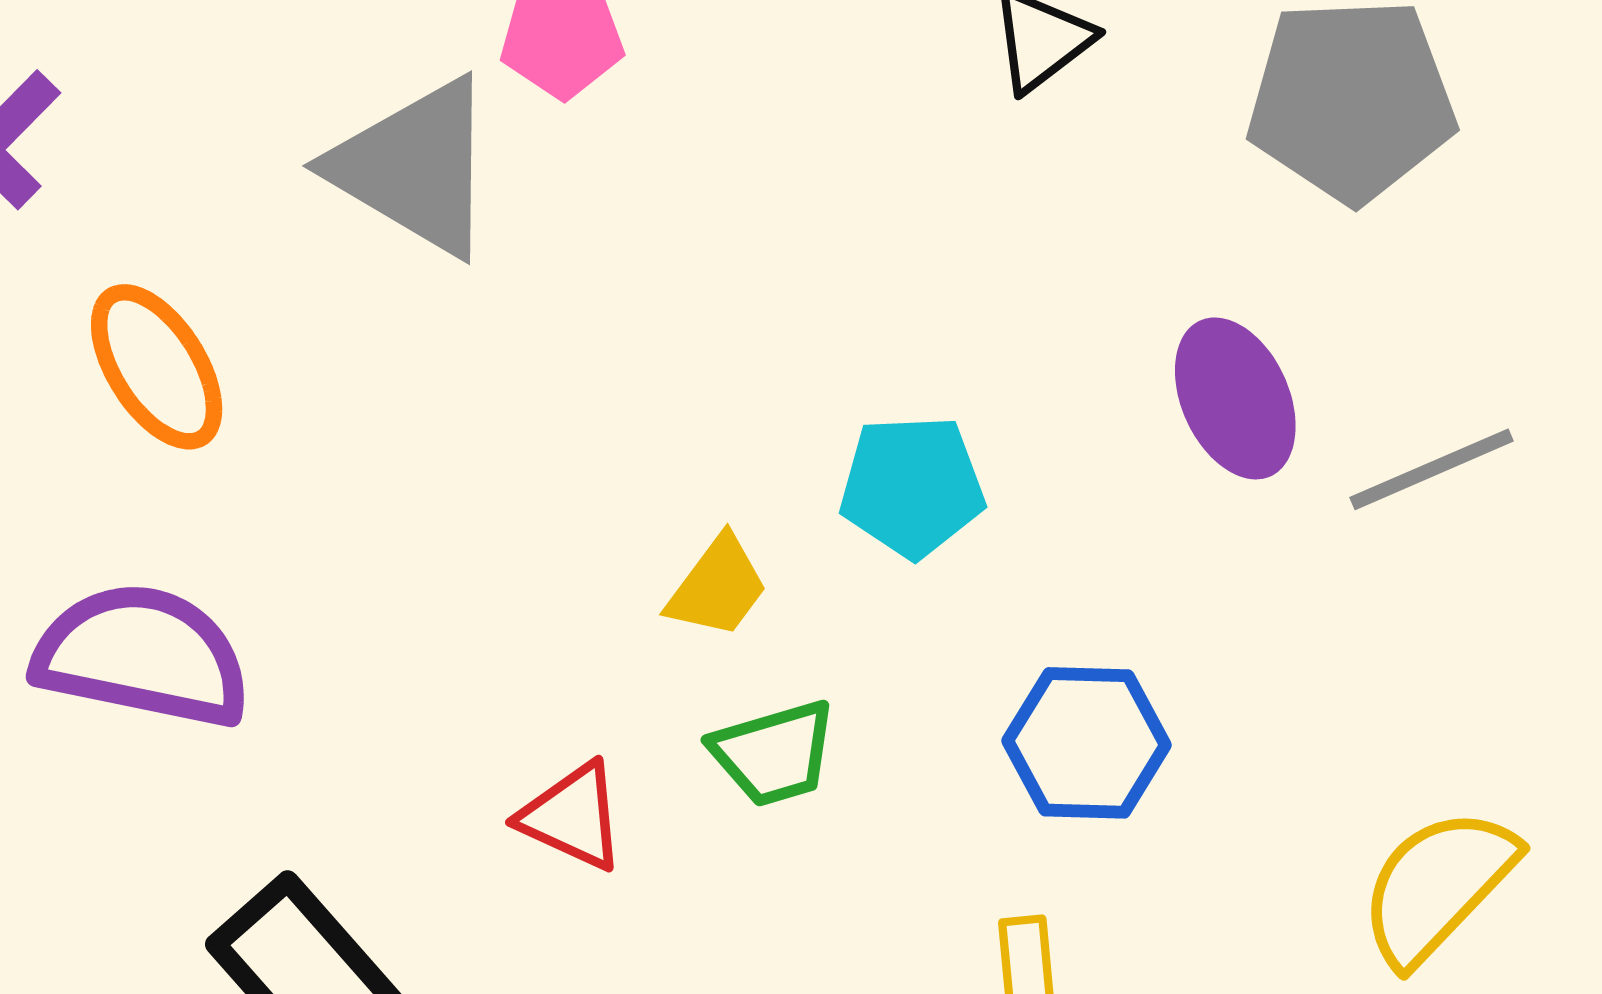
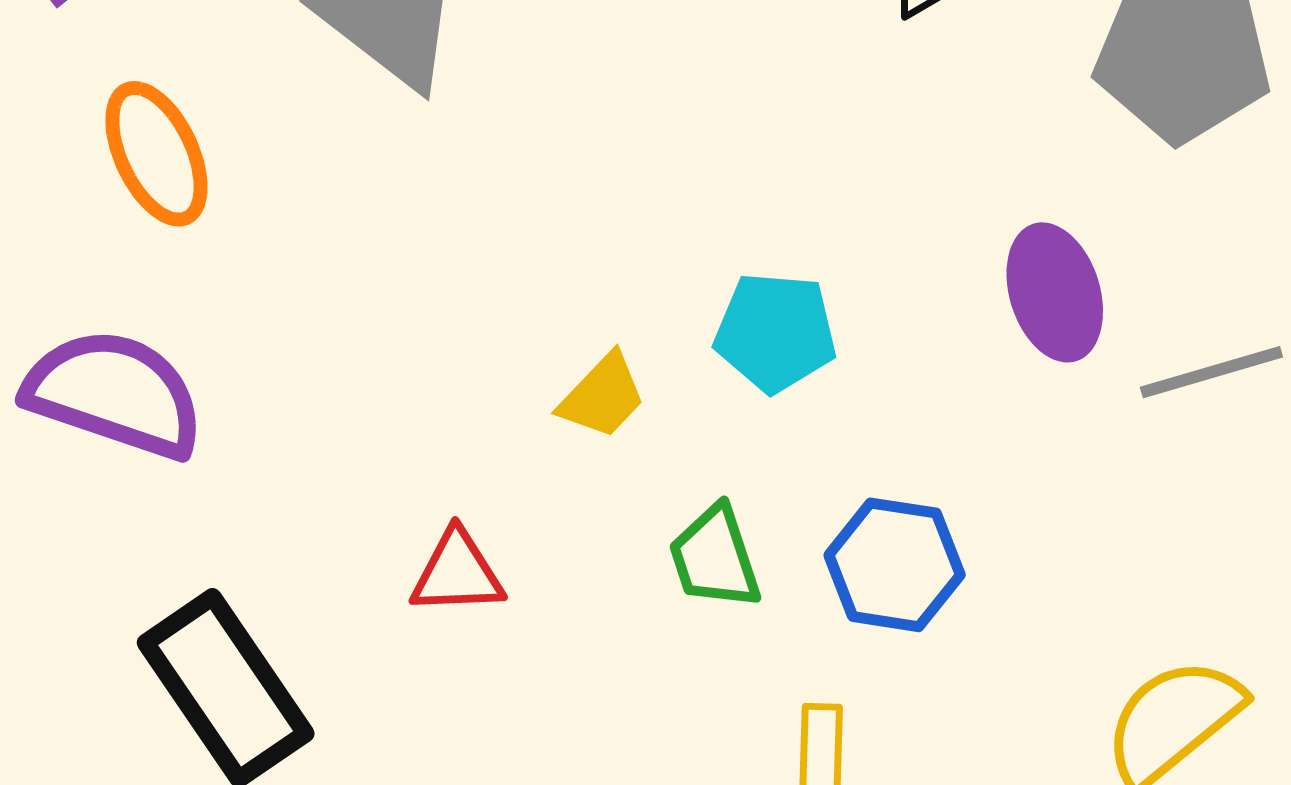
green trapezoid: (774, 753) -> (715, 557), moved, turned 81
red triangle: (572, 816) -> (457, 573), turned -34

